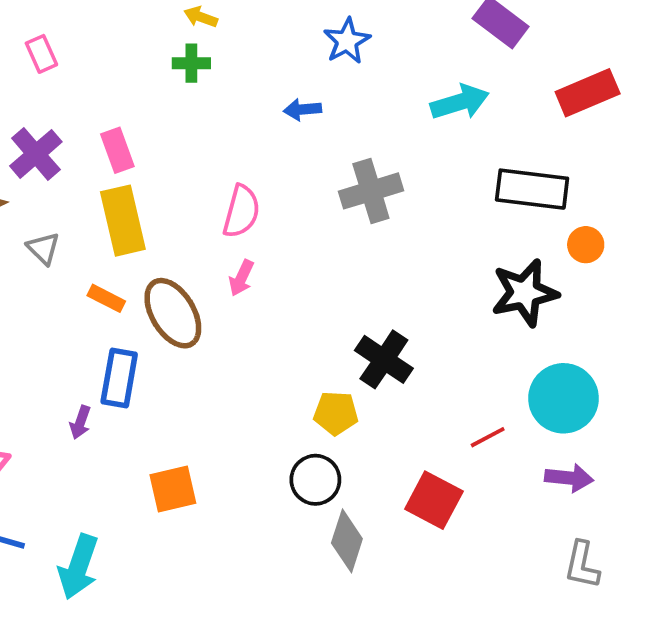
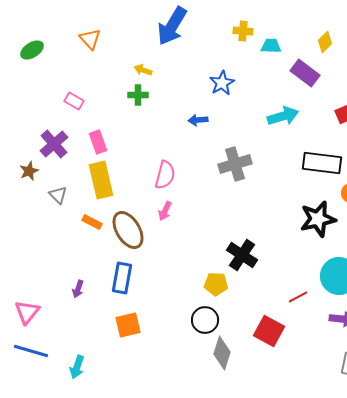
pink rectangle: (41, 54) -> (74, 101), moved, turned -36
blue rectangle: (119, 378) -> (122, 278), moved
cyan arrow: (78, 567) -> (77, 367), size x0.7

